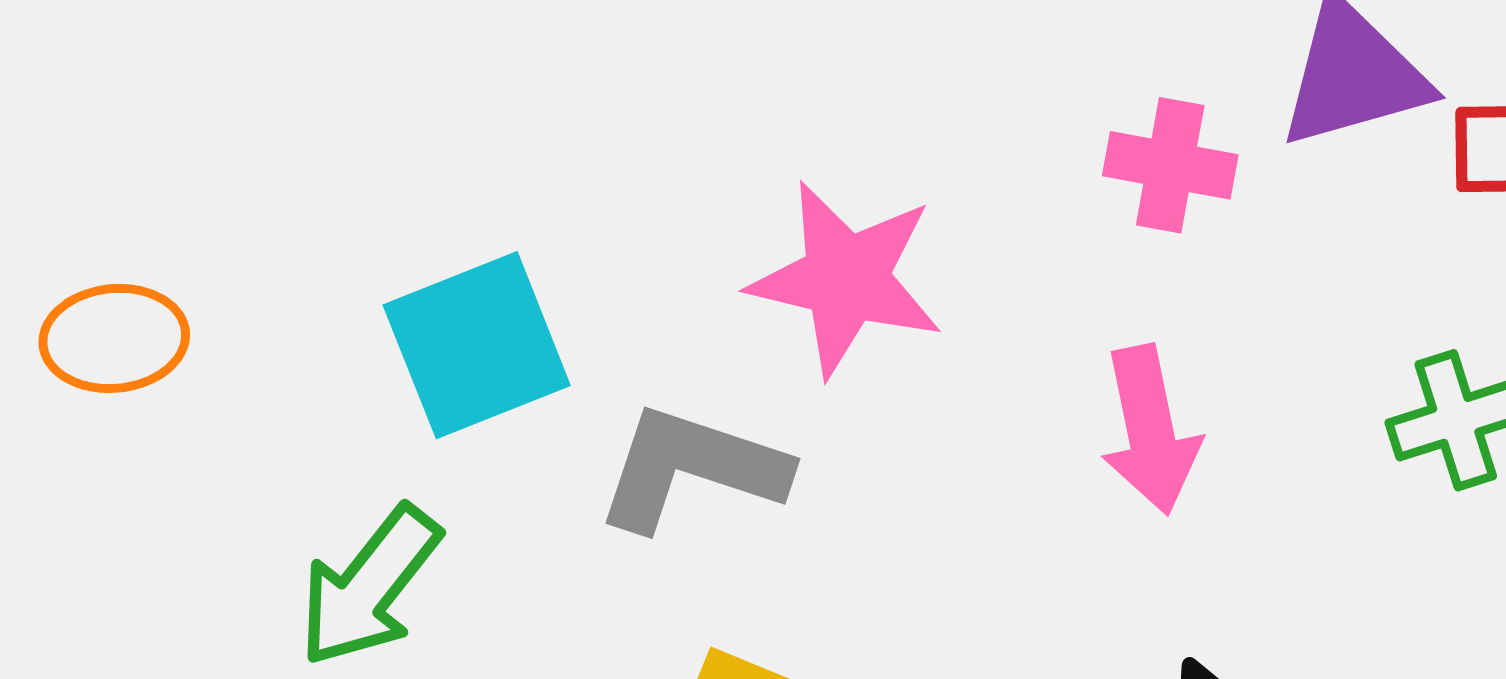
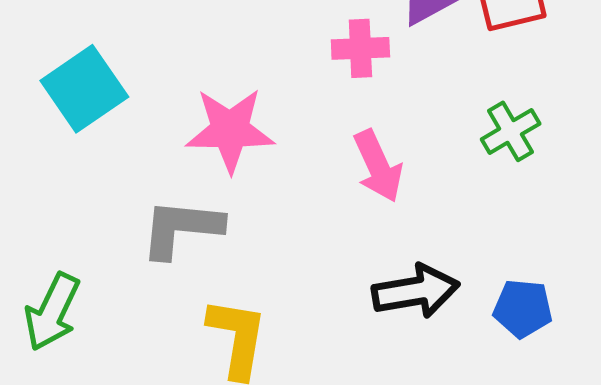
cyan square: (477, 345) -> (84, 89), moved

